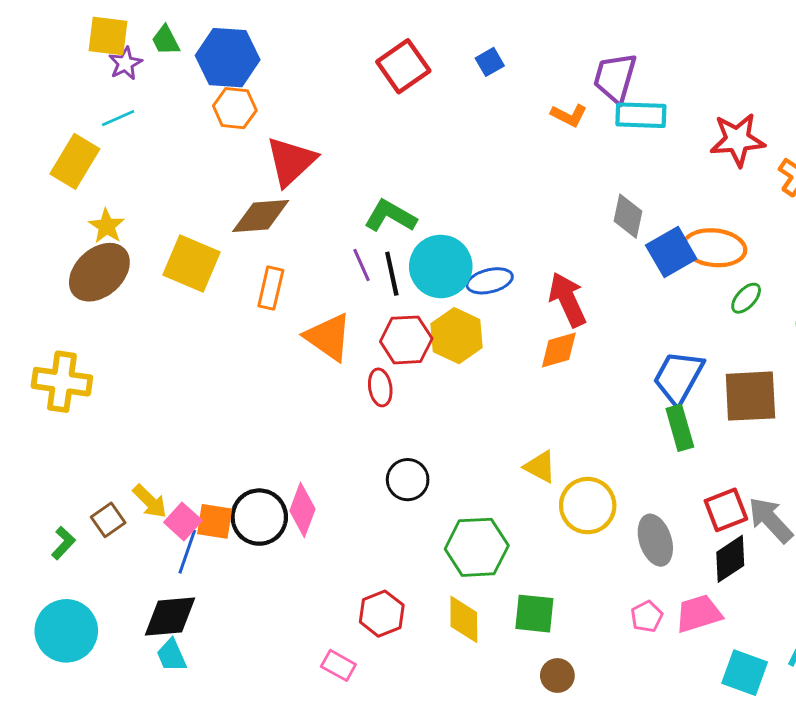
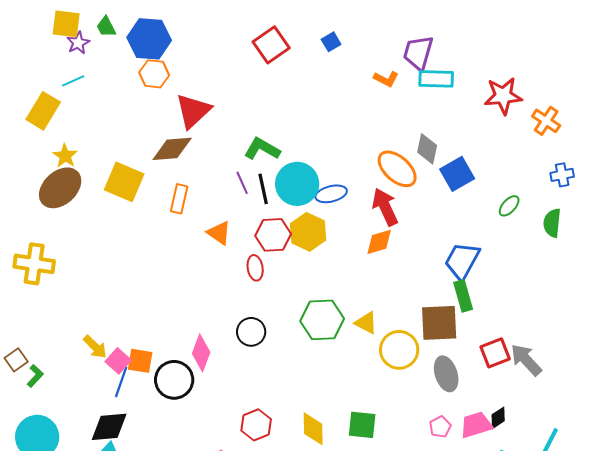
orange ellipse: (714, 248) -> (397, 169), moved, turned 36
orange triangle: (328, 337) -> (219, 233), size x0.7
brown square: (750, 396) -> (439, 323), moved
black circle: (408, 480) -> (251, 332), moved
black circle: (259, 517) -> (174, 380), moved
brown square: (108, 520) -> (16, 360), moved
green hexagon: (477, 547) -> (322, 320), moved
black diamond: (730, 559) -> (498, 418), moved, size x0.7

